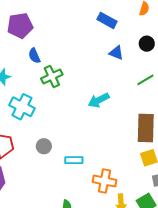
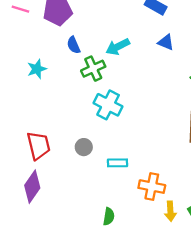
cyan arrow: (99, 100) -> (118, 47), moved
cyan cross: (22, 107) -> (108, 105), moved

